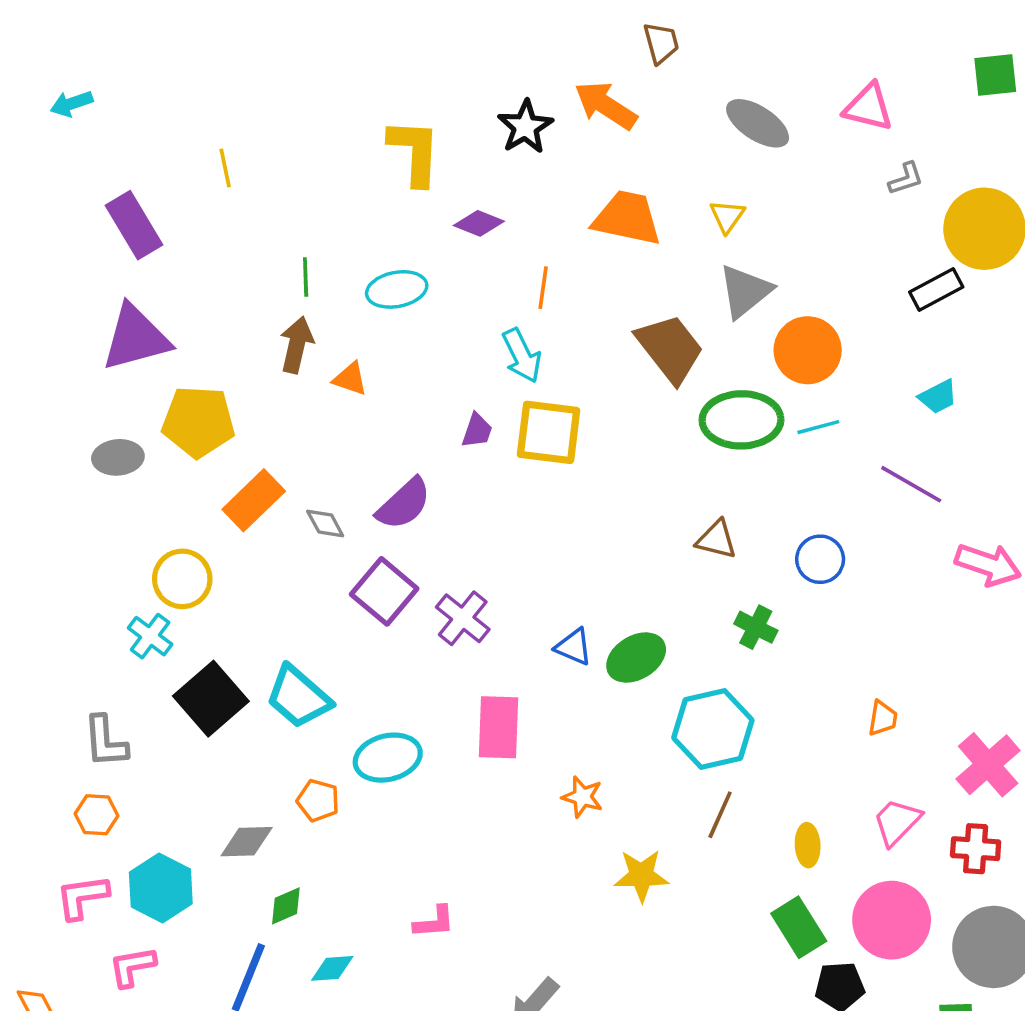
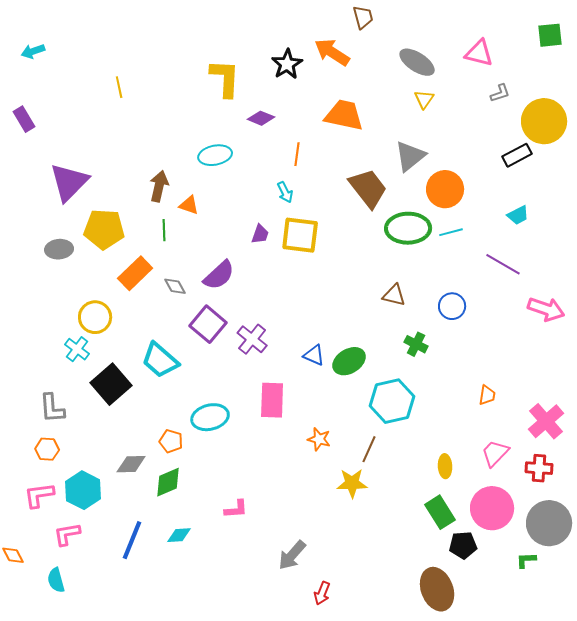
yellow triangle: (727, 216) -> (424, 99), moved
purple rectangle: (134, 225) -> (24, 119), moved, size x0.7
green line: (306, 277) -> (164, 230), moved
purple triangle: (136, 338) -> (69, 182), turned -30
cyan arrow: (522, 356) -> (285, 192), size x0.7
cyan trapezoid: (298, 697) -> (160, 360), moved
brown line: (720, 815) -> (369, 449), moved
green diamond: (286, 906) -> (168, 482), moved, size x1.4

